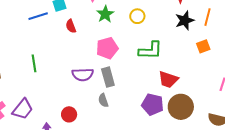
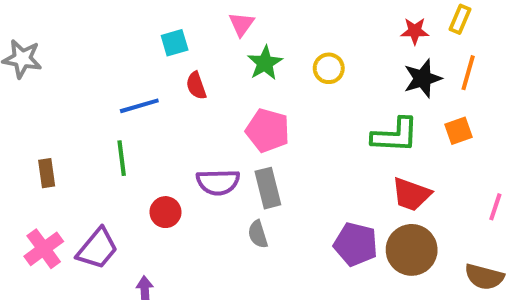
blue line: (38, 16) -> (139, 106), moved
pink pentagon: (107, 48) -> (268, 130), turned 30
green L-shape: (150, 50) -> (395, 135), moved
red trapezoid: (168, 79) -> (411, 194), moved
red circle: (69, 114) -> (165, 212), moved

